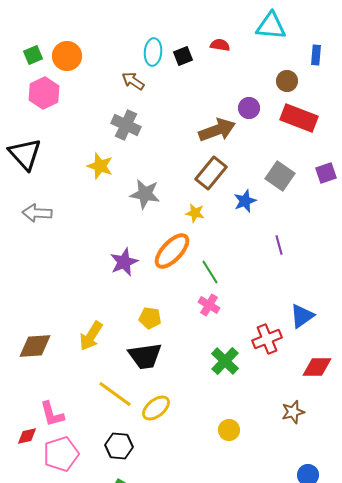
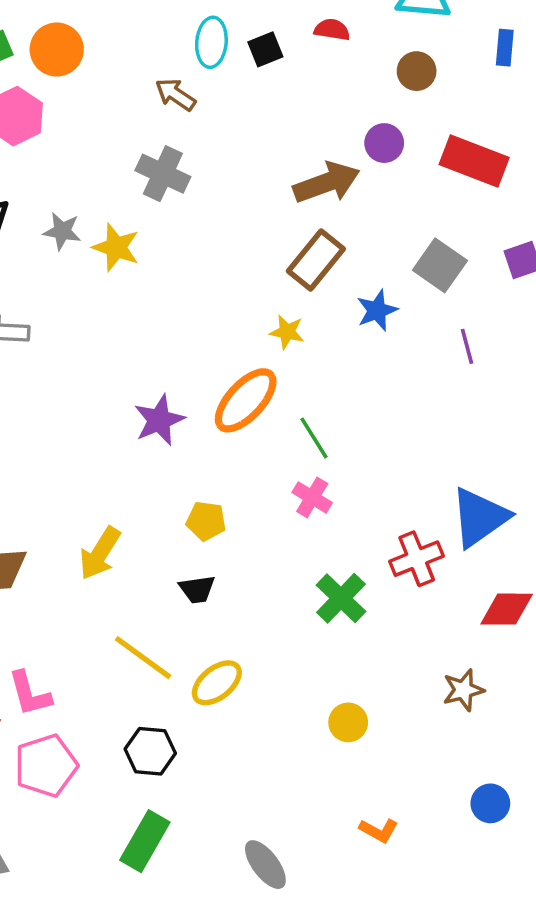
brown circle: (287, 81) -> (417, 71), moved
gray star: (145, 194) -> (62, 231), moved, size x0.7
purple line: (279, 245) -> (467, 346), moved
blue triangle: (302, 316) -> (480, 517), size x1.4
black trapezoid: (145, 356) -> (197, 589), size x0.6

